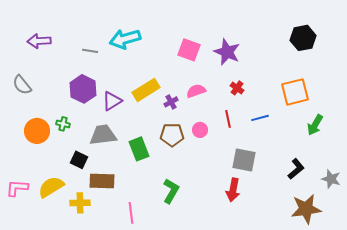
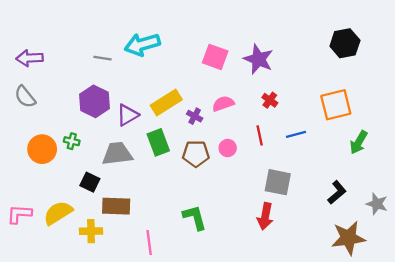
purple arrow: (39, 41) -> (30, 58), moved
purple cross: (171, 102) -> (195, 116), turned -32
green rectangle: (139, 149) -> (158, 142), moved
green L-shape: (171, 191) -> (195, 217), turned -45

